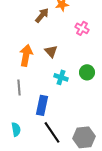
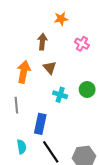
brown arrow: (42, 15) -> (42, 42), moved, turned -35
cyan semicircle: (16, 129) -> (22, 147), moved

